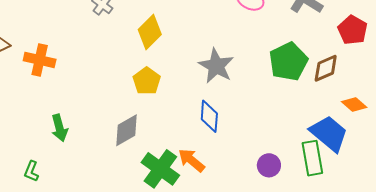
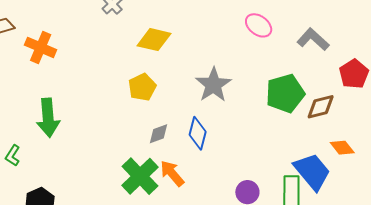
yellow diamond: (150, 32) -> (154, 40), turned 48
green arrow: (59, 128) -> (48, 118), size x1.4
gray diamond: (126, 130) -> (159, 134), moved, size x0.7

